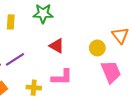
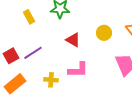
yellow rectangle: (11, 22) -> (29, 17), turned -32
yellow circle: (97, 48) -> (104, 33), moved

